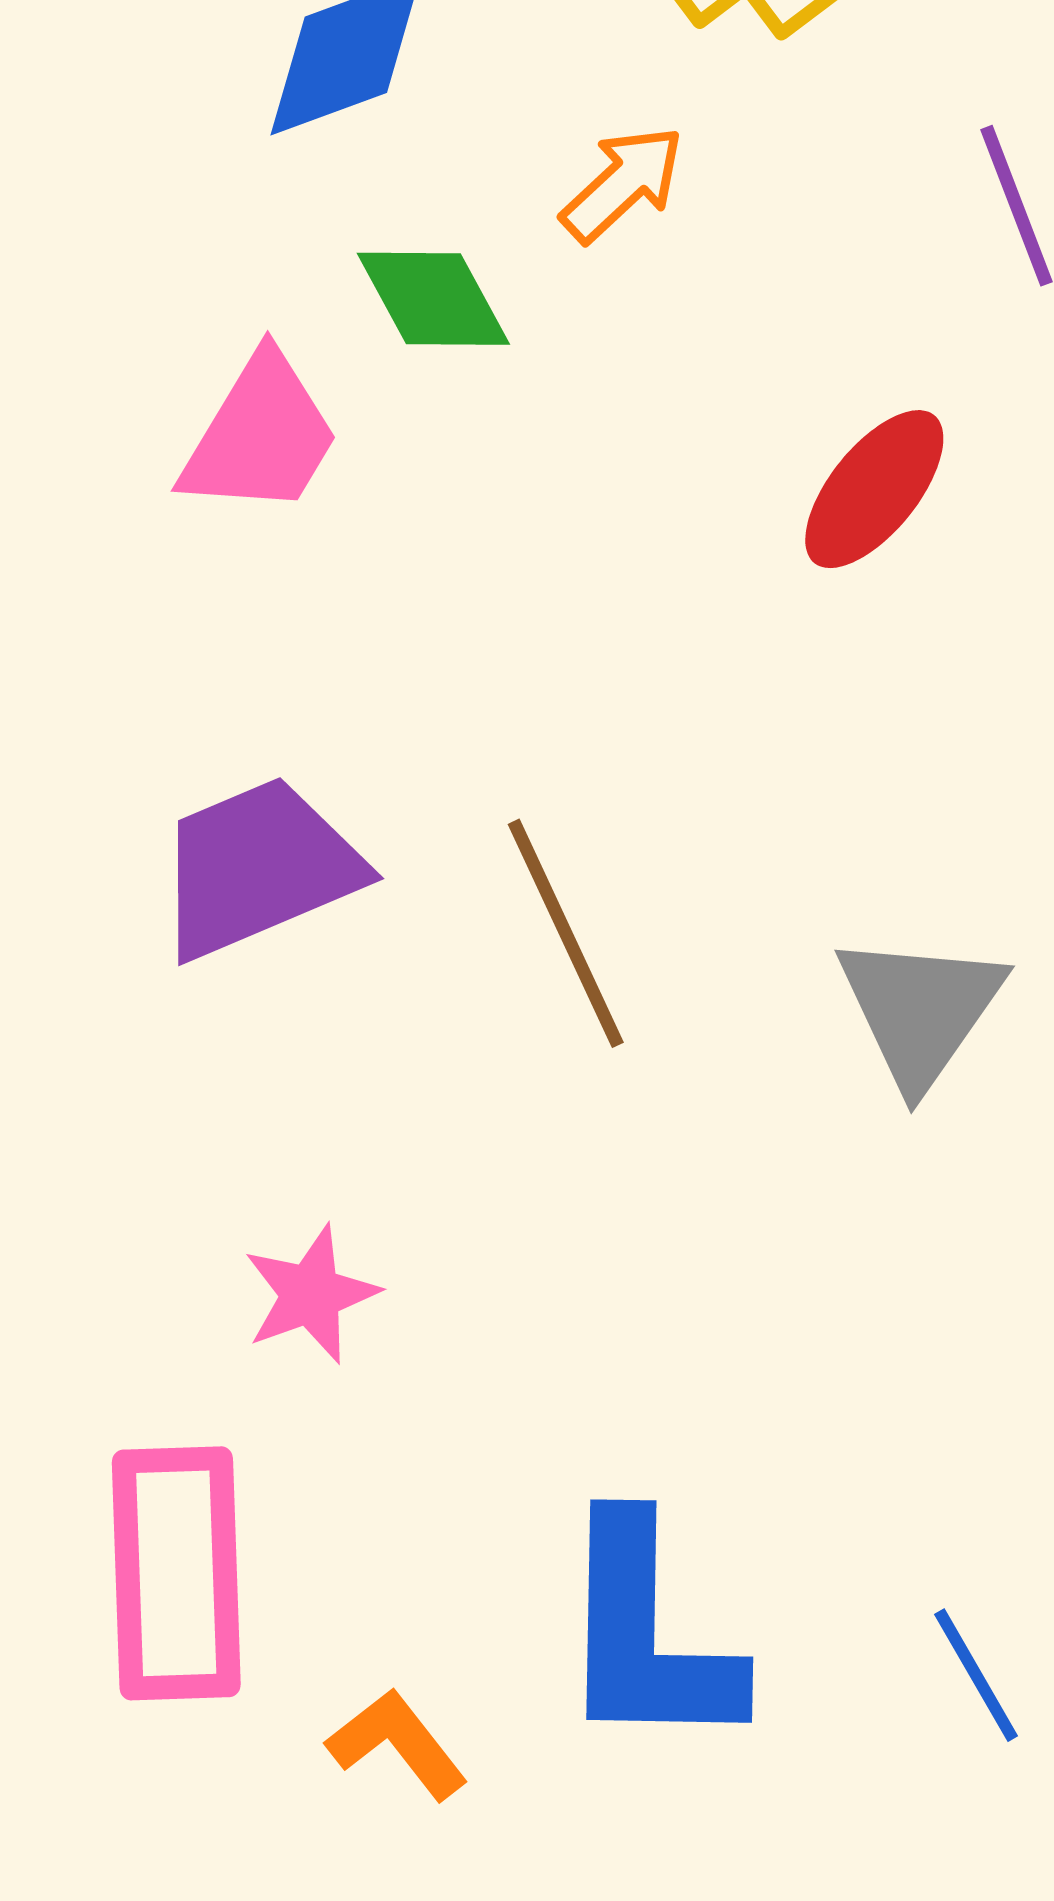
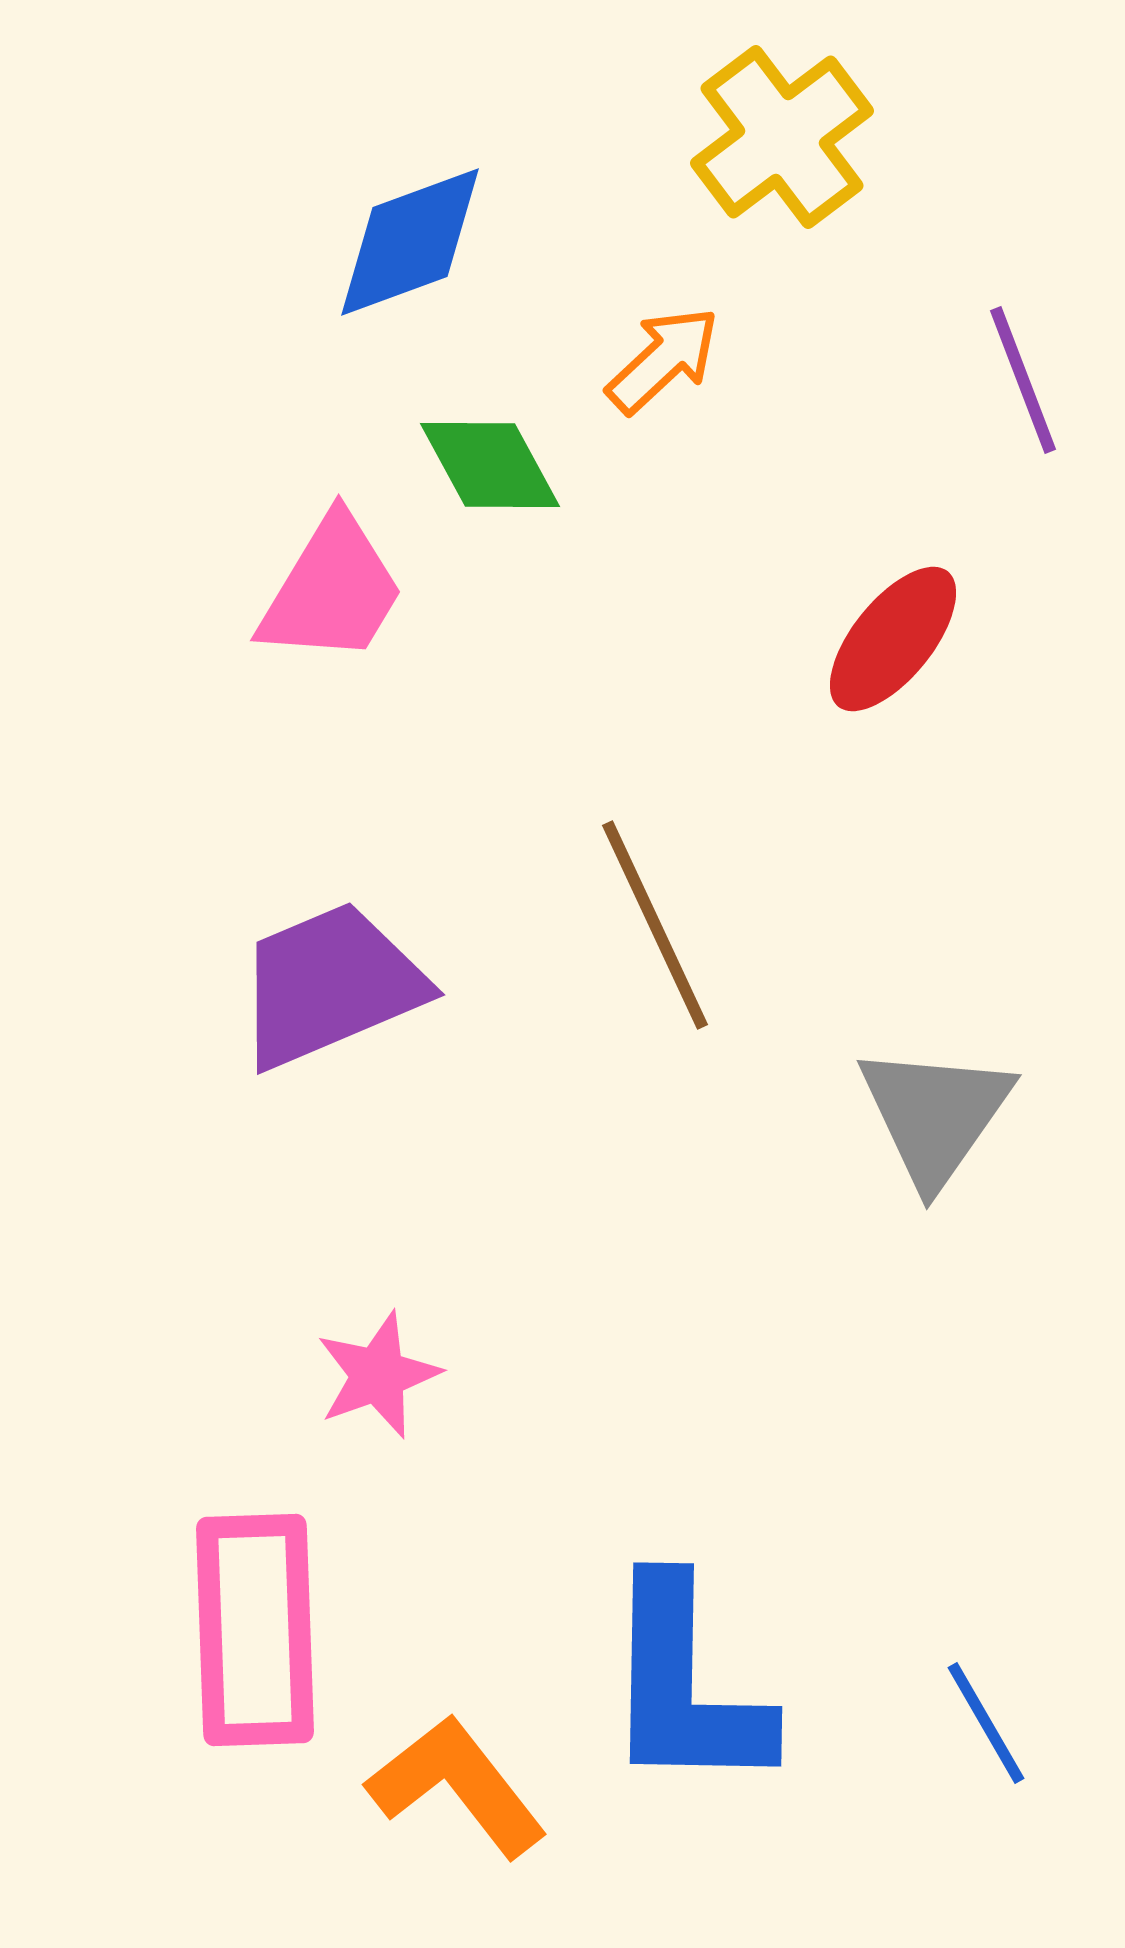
brown line: (566, 933) -> (655, 925), moved
orange L-shape: (397, 1744) -> (457, 1786), size x1.4

